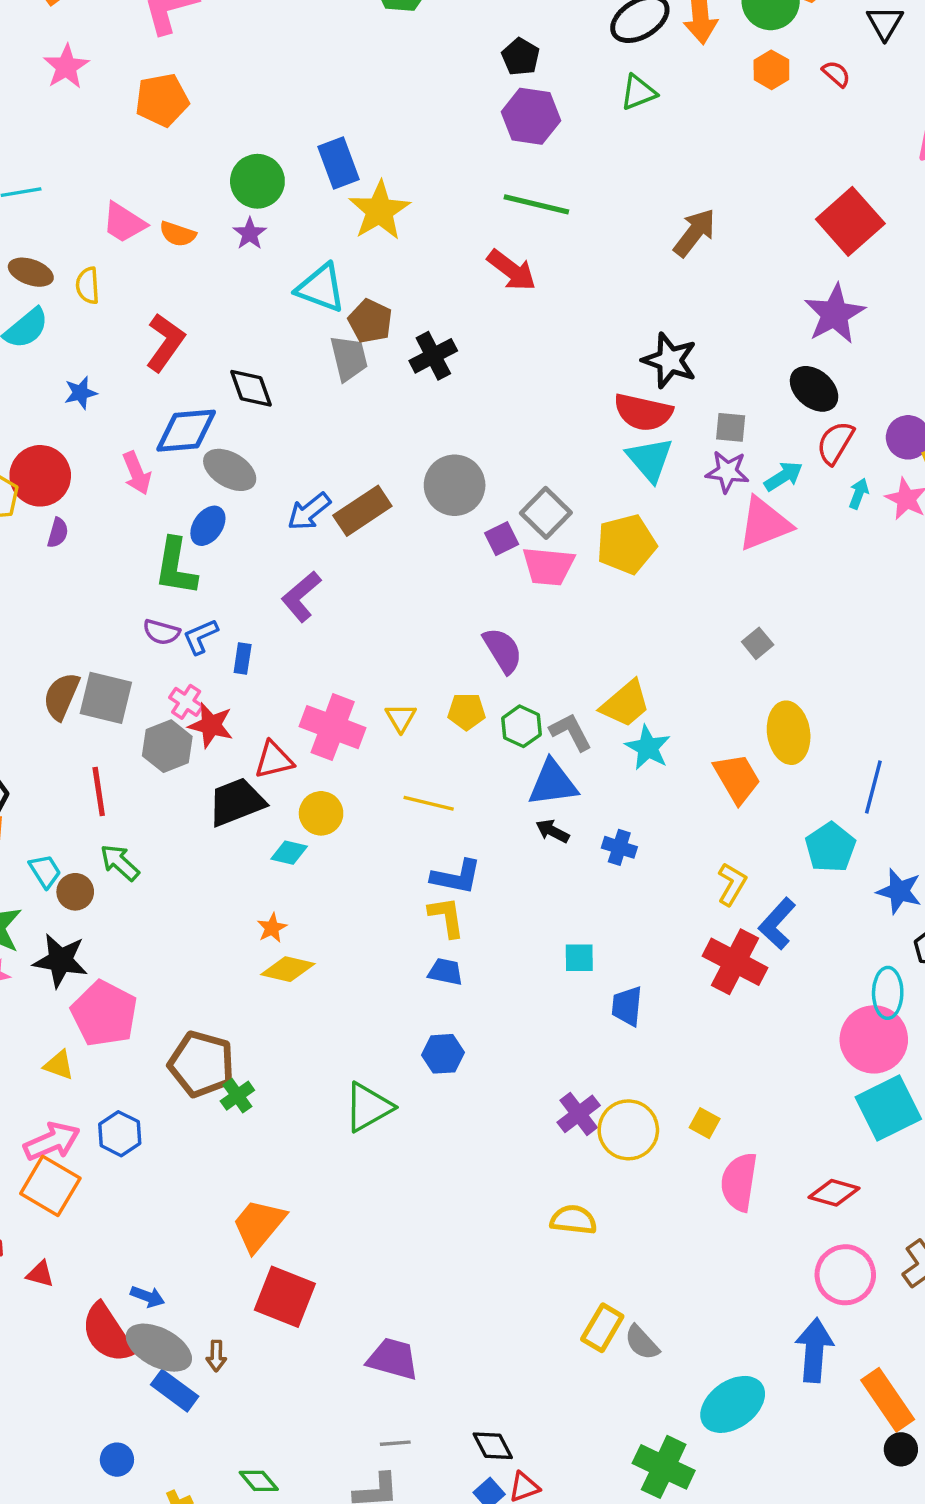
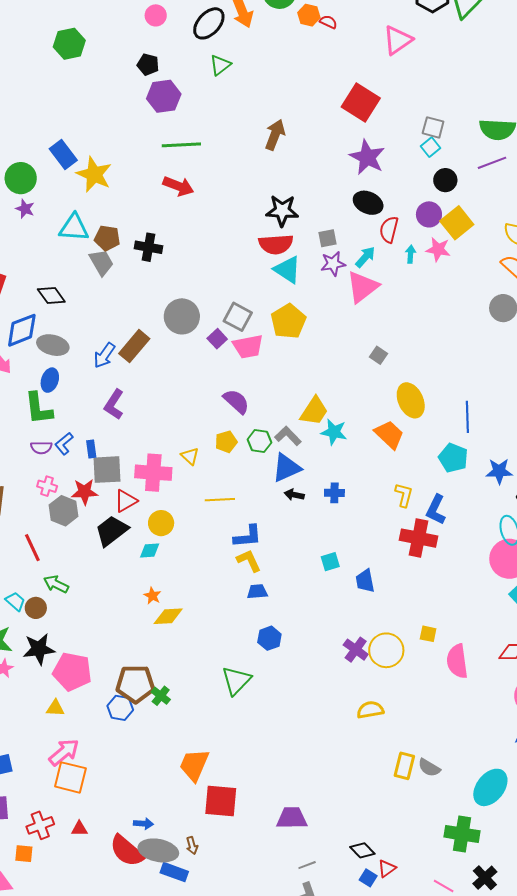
orange hexagon: (771, 70) -> (309, 15), moved
black cross: (433, 356) -> (148, 247), turned -36
gray square: (106, 698) -> (107, 470), moved
pink cross: (186, 702) -> (47, 486), moved
blue hexagon: (120, 1134) -> (120, 708), moved

